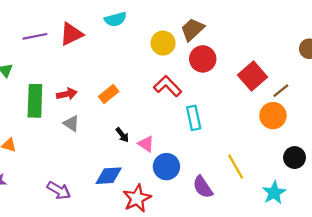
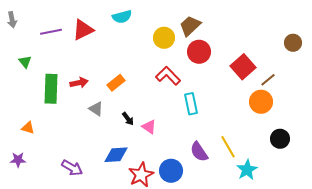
gray triangle: (71, 124) -> (96, 109), moved
blue circle: (166, 167) -> (171, 171), moved
purple semicircle: (203, 187) -> (199, 152), moved
cyan star: (274, 193) -> (247, 170), moved

